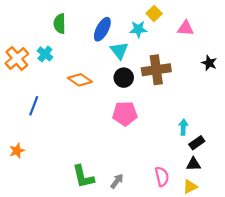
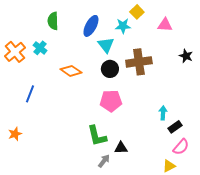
black triangle: (193, 164) -> (121, 148), moved
green L-shape: (83, 177) -> (97, 136), moved
pink semicircle: (162, 177) -> (181, 147), moved, turned 54

